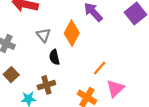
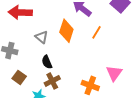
black semicircle: (54, 57) -> (47, 62), moved
orange line: (100, 68) -> (97, 32), moved

